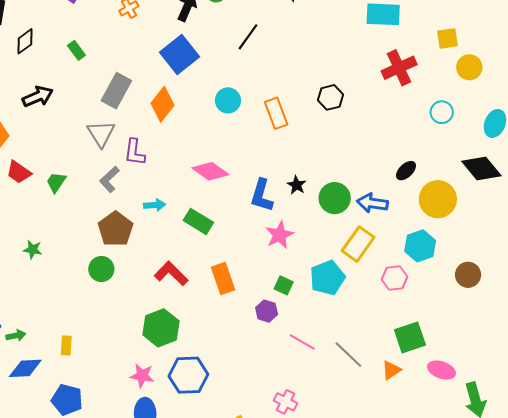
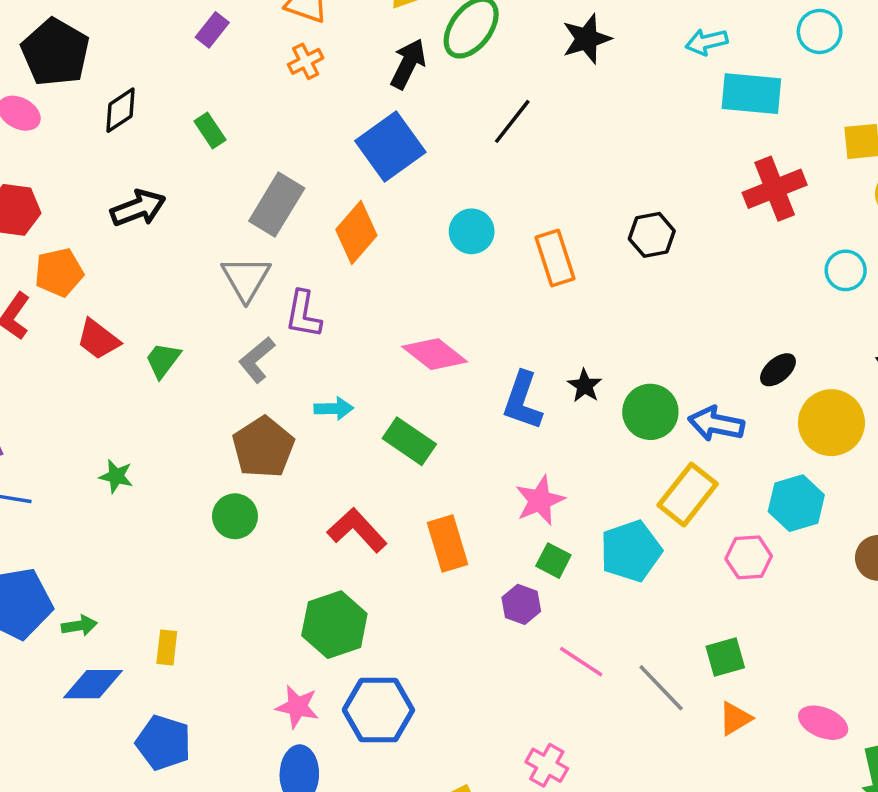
pink star: (280, 235) -> (540, 500), moved
green square: (410, 337) -> (725, 657), moved, size x0.7

